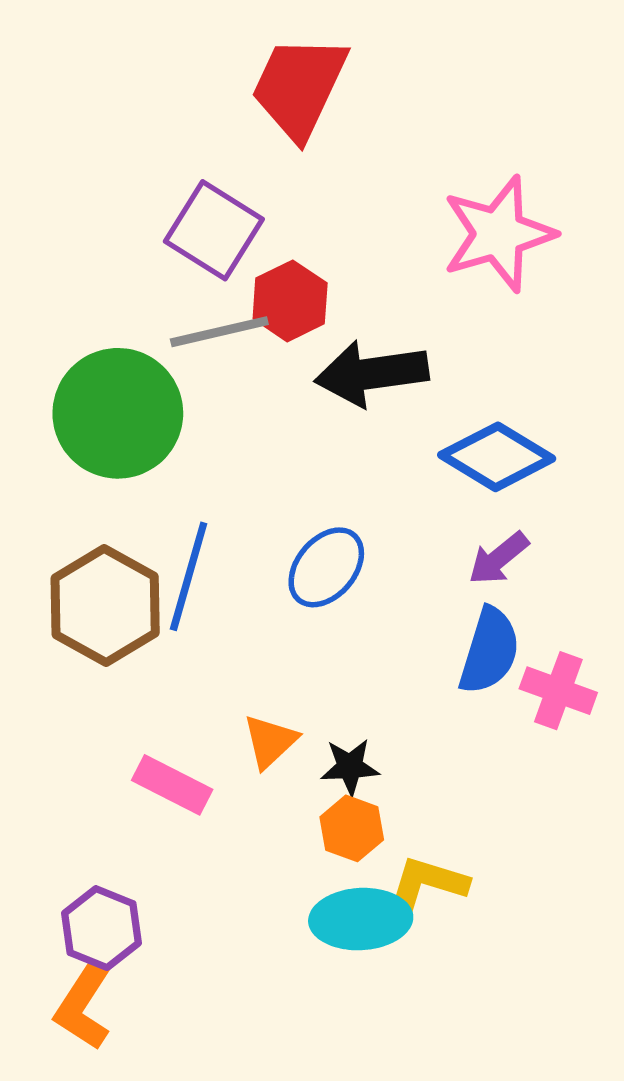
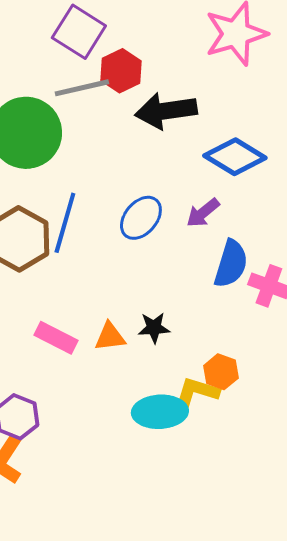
purple arrow: (498, 558) -> (203, 213), moved
orange triangle: (270, 741) -> (110, 337), moved, turned 36
orange hexagon: (352, 828) -> (221, 372), moved

